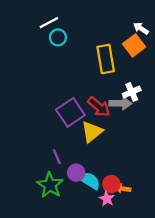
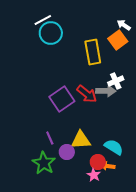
cyan circle: (58, 37) -> (51, 33), size x1.5
yellow triangle: (92, 132) -> (81, 140), moved, turned 35
cyan semicircle: (90, 181) -> (114, 147), moved

